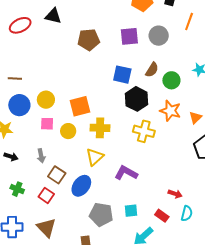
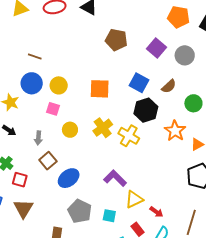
purple square: (129, 36) -> (157, 48), turned 30
green circle: (171, 80) -> (193, 103), moved
orange square: (80, 106) -> (100, 89), moved
yellow cross: (100, 128) -> (103, 128), turned 36
yellow circle: (68, 131) -> (70, 130), moved
yellow cross: (144, 131) -> (129, 136), moved
yellow triangle: (95, 157) -> (134, 199), moved
red square: (46, 195) -> (20, 180), moved, turned -35

